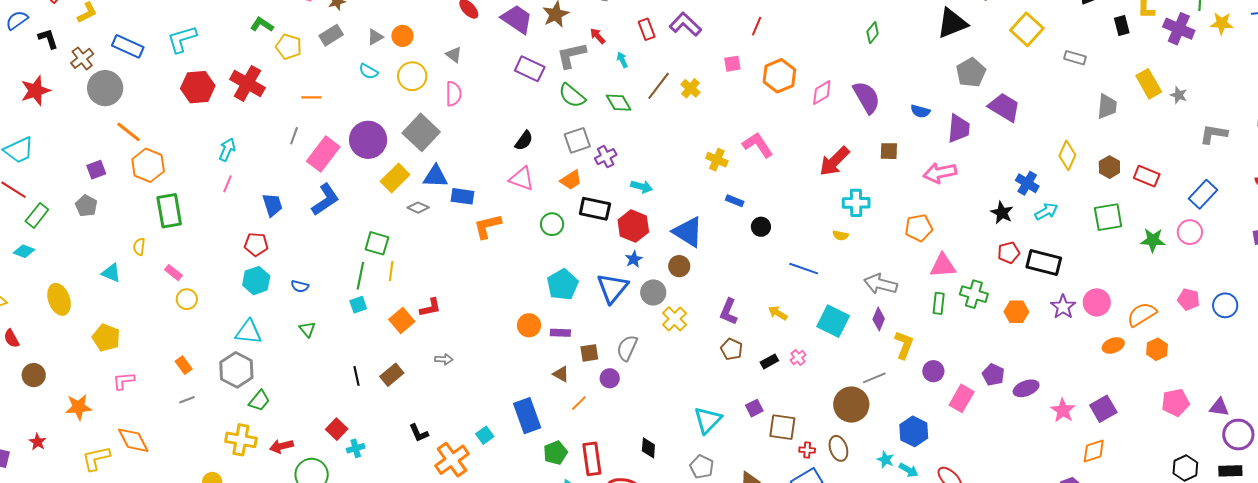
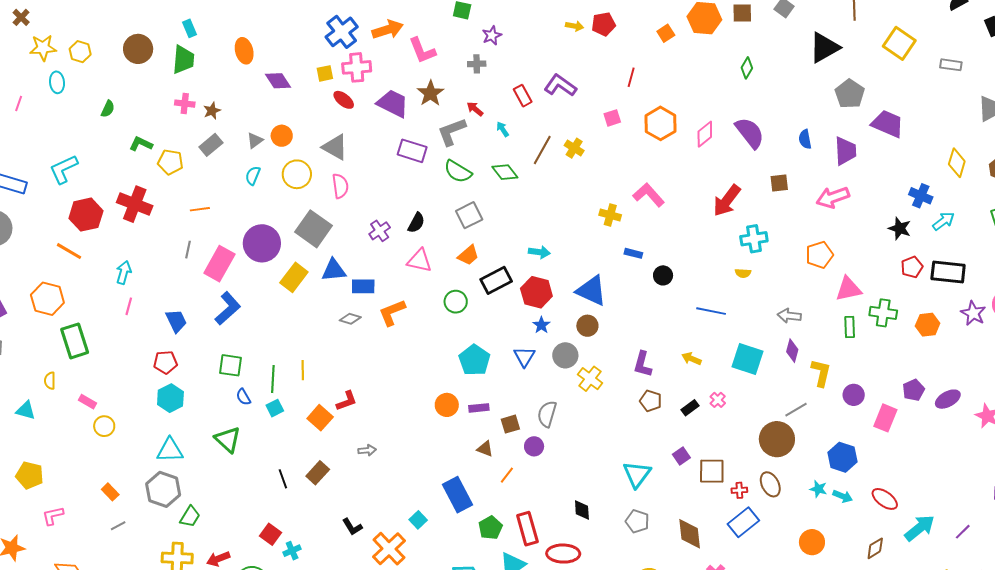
gray triangle: (454, 55) -> (335, 147), size x1.6
cyan semicircle: (368, 71) -> (253, 176), turned 90
blue semicircle: (920, 111) -> (805, 139), turned 72
orange line: (129, 132) -> (69, 251), moved
purple cross: (606, 157) -> (380, 231), moved
gray diamond: (418, 208) -> (350, 319), moved
black rectangle: (595, 209) -> (496, 280), turned -32
green square: (377, 243) -> (230, 365), moved
gray arrow: (880, 284) -> (789, 316), size x0.7
blue semicircle: (300, 286) -> (243, 397), moved, turned 54
blue triangle: (612, 288) -> (524, 357), size x0.7
green triangle: (307, 329) -> (228, 439), size x1.6
purple pentagon: (993, 375) -> (914, 390), turned 30

